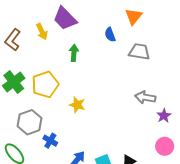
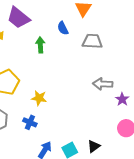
green arrow: (74, 53) -> (40, 45), moved
blue cross: (50, 141) -> (30, 122), moved

